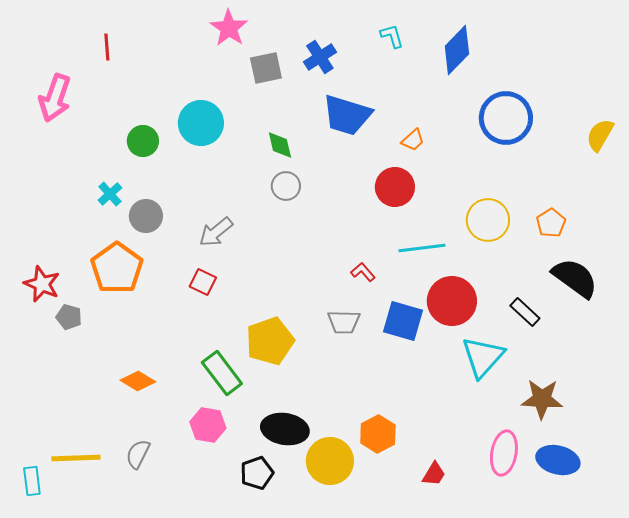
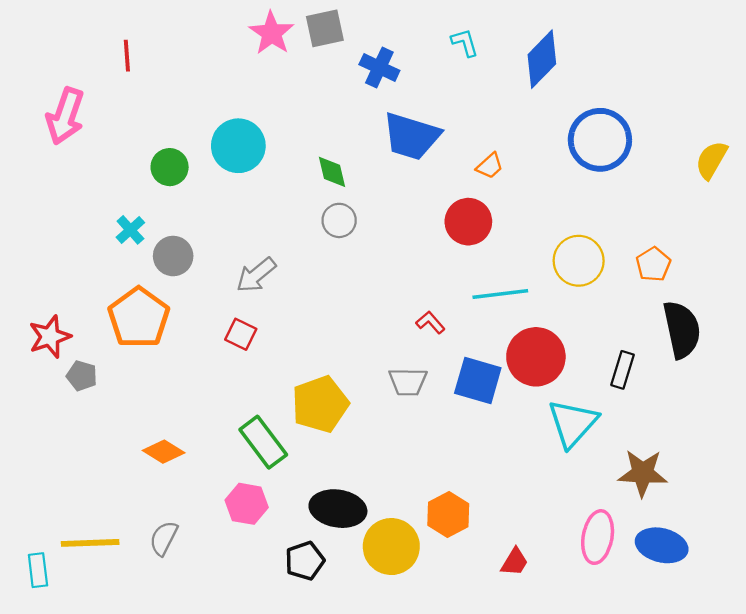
blue cross: (320, 57) -> (379, 67), turned -32
gray square: (266, 68) -> (325, 28), moved
black semicircle: (575, 278) -> (682, 330), turned 42
red star: (42, 284) -> (50, 337), turned 30
black rectangle: (525, 312) -> (622, 370), turned 64

